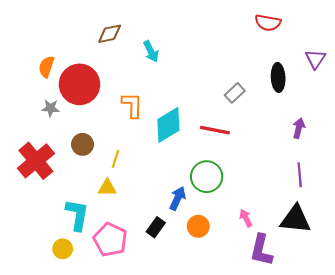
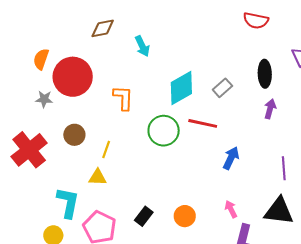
cyan diamond: (168, 125) -> (181, 88), moved
purple arrow: (299, 128) -> (270, 109), moved
green circle: (207, 177) -> (164, 131), moved
blue arrow: (178, 198) -> (231, 158), moved

